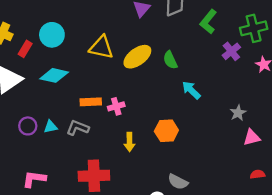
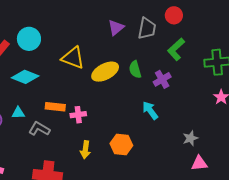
purple cross: (231, 51) -> (162, 79), moved
green semicircle: (170, 60) -> (135, 69), moved
cyan triangle: (50, 127) -> (18, 113), moved

